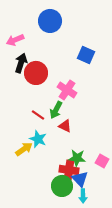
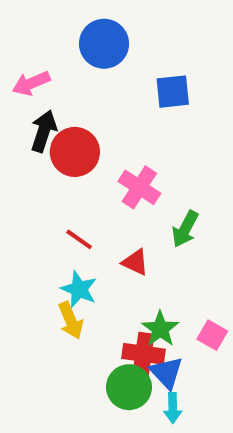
blue square: (86, 55) -> (173, 92), moved, turned -30
green arrow: (56, 110) -> (185, 229), moved
yellow arrow: (24, 149) -> (71, 321), moved, turned 102
green star: (77, 158) -> (160, 329), turned 30

